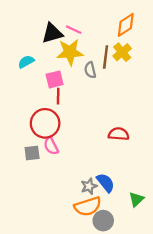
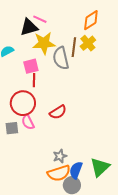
pink line: (74, 30) -> (40, 19), moved
gray semicircle: (90, 70) -> (61, 58), size x1.6
red semicircle: (119, 134) -> (58, 112), moved, turned 144
blue semicircle: (106, 183) -> (76, 170), moved, turned -120
green triangle: (136, 199) -> (100, 167), size x1.5

